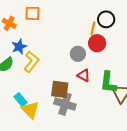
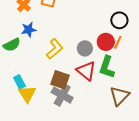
orange line: (93, 28) -> (118, 42), moved
yellow L-shape: (31, 62) -> (55, 49), moved
red triangle: (84, 75) -> (86, 71), size x1.5
green L-shape: (108, 82) -> (107, 67), moved

